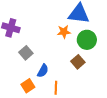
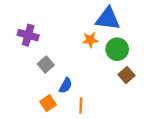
brown square: (78, 62) -> (127, 75), moved

